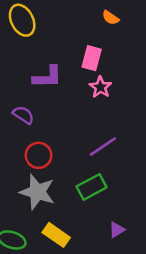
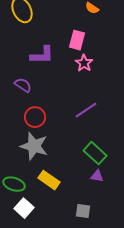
green rectangle: (92, 187) -> (95, 153), moved, turned 70
purple triangle: (117, 230) -> (97, 176), turned 40

